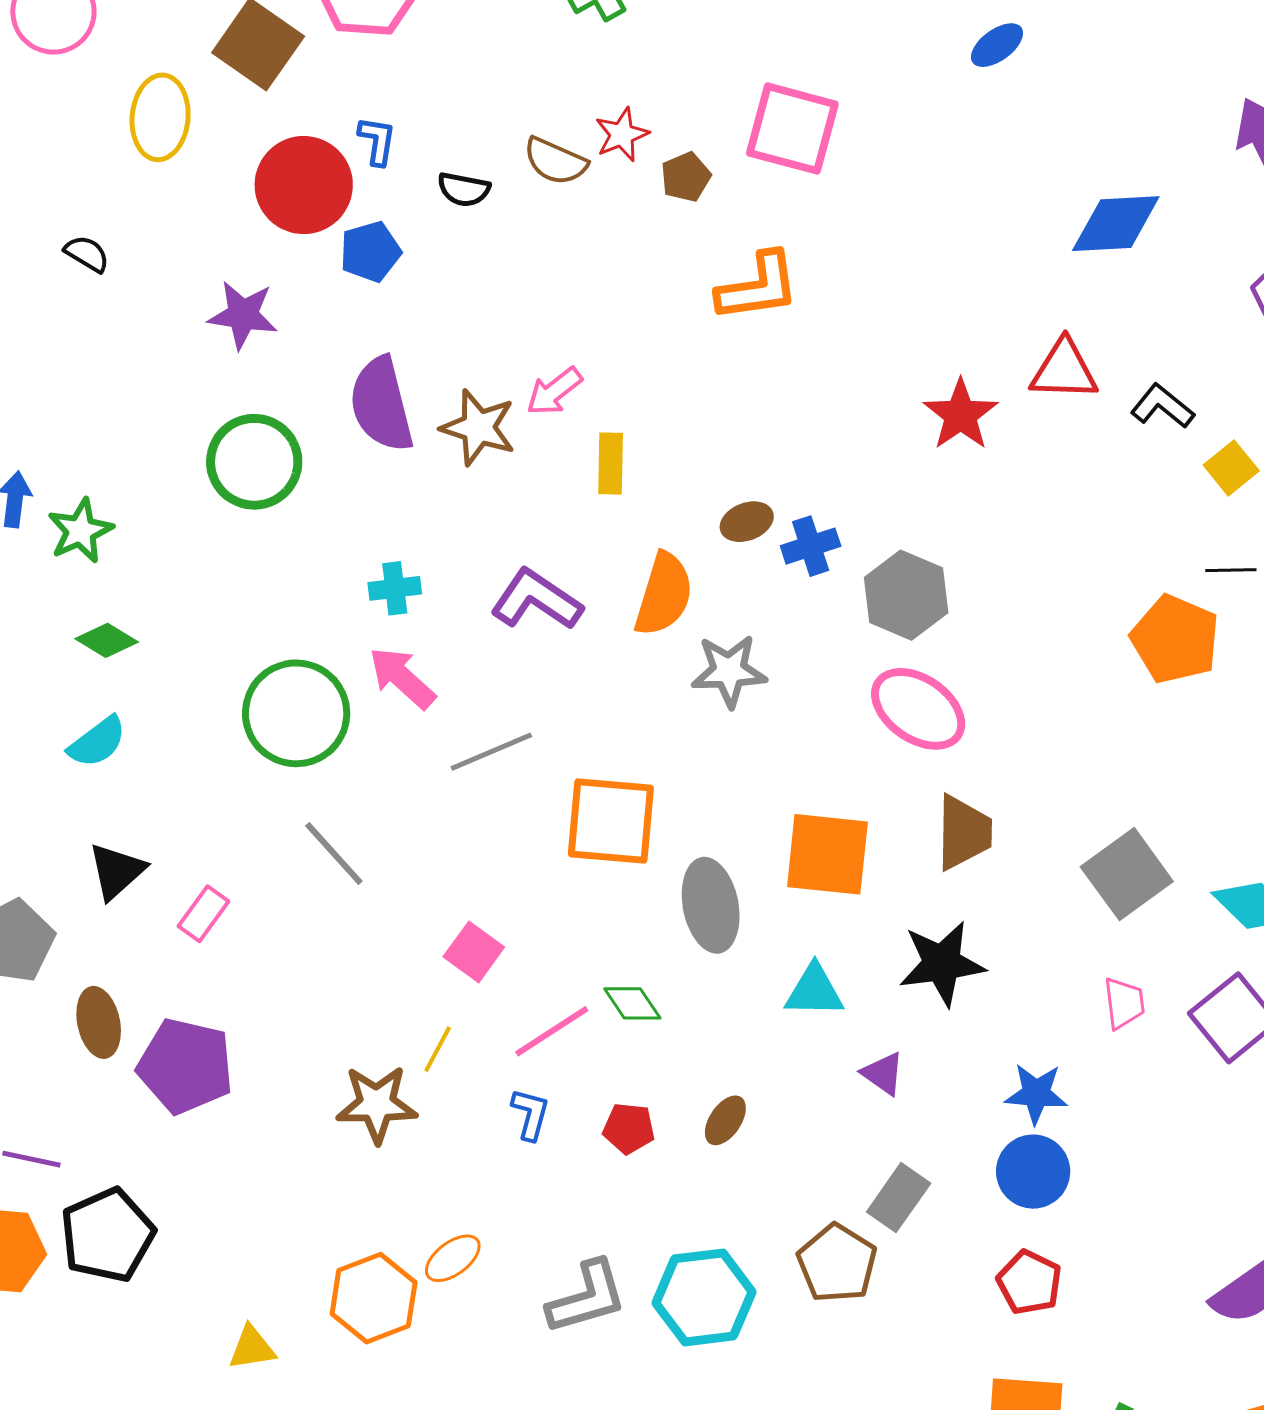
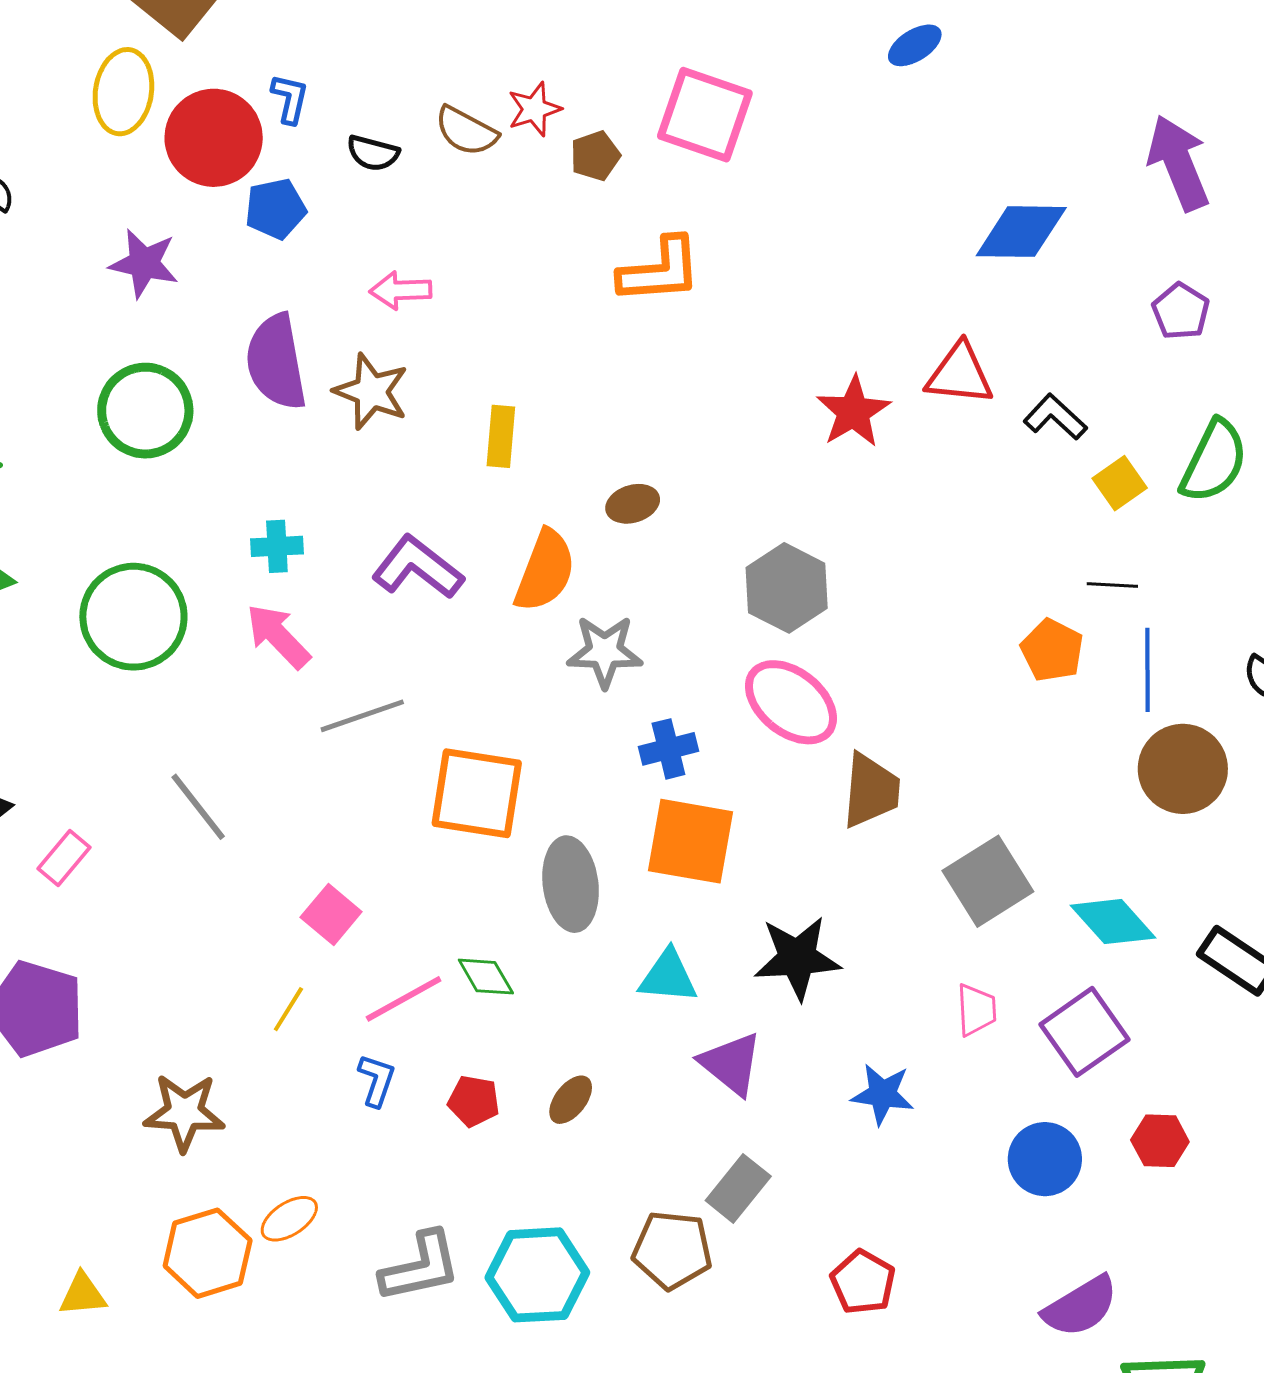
yellow ellipse: (160, 117) -> (123, 92), moved
pink arrow: (554, 391) -> (401, 290), moved, turned 32
blue cross: (811, 546) -> (668, 749), moved
orange pentagon: (1175, 639) -> (1052, 650), size x0.7
green circle: (296, 713) -> (133, 617), moved
brown trapezoid: (964, 832) -> (871, 791), moved
purple triangle: (883, 1074) -> (731, 1064), size x1.5
brown star: (377, 1104) -> (184, 1112), moved
blue circle: (1033, 1172) -> (1045, 1159), moved
brown pentagon: (837, 1263) -> (672, 1250), turned -30

